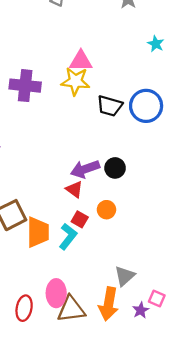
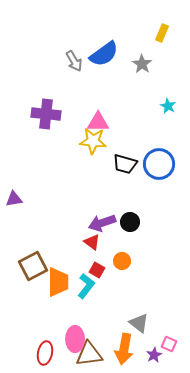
purple cross: (25, 86) -> (46, 114), moved
gray triangle: (125, 276) -> (139, 323), turned -40

